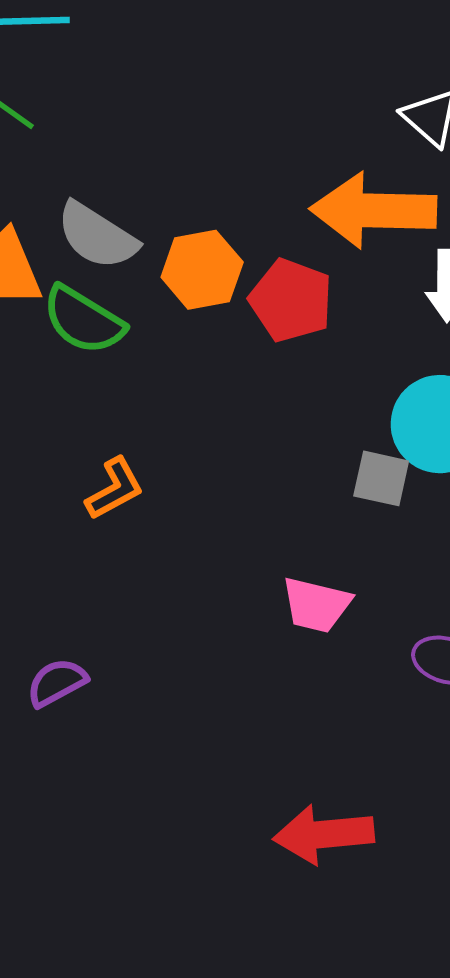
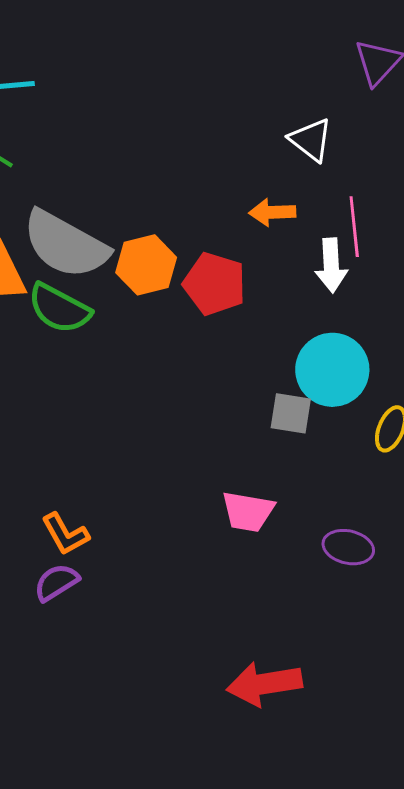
orange arrow: (373, 210) -> (272, 212), size x0.5
gray semicircle: (97, 236) -> (65, 244), size x1.4
orange L-shape: (115, 489) -> (65, 534), moved, turned 93

